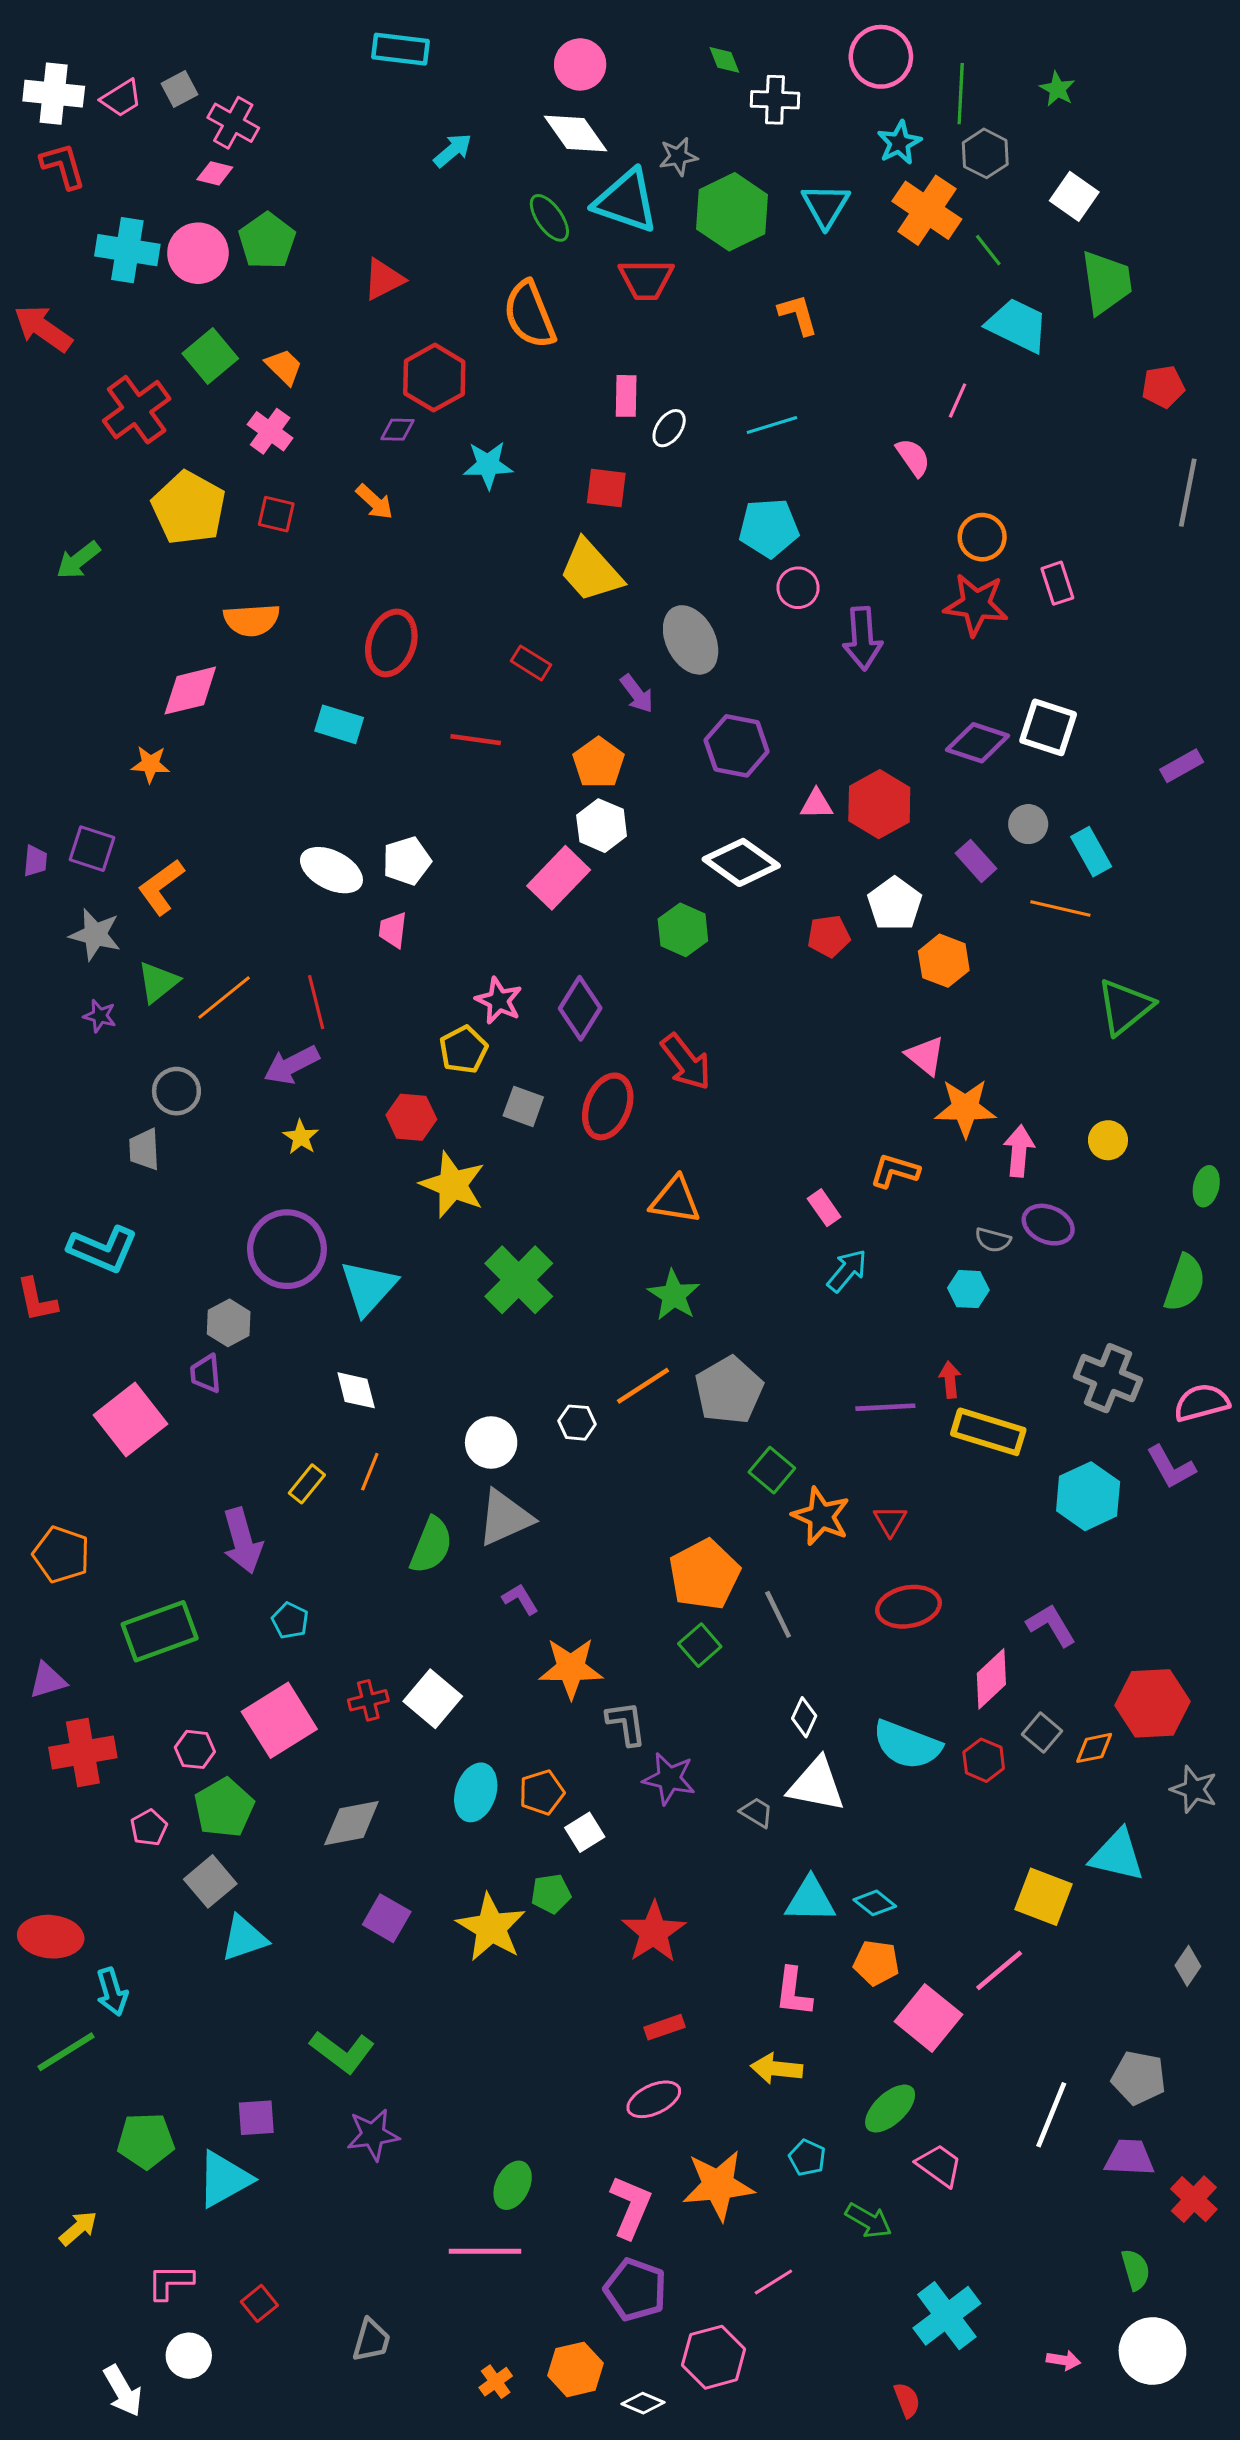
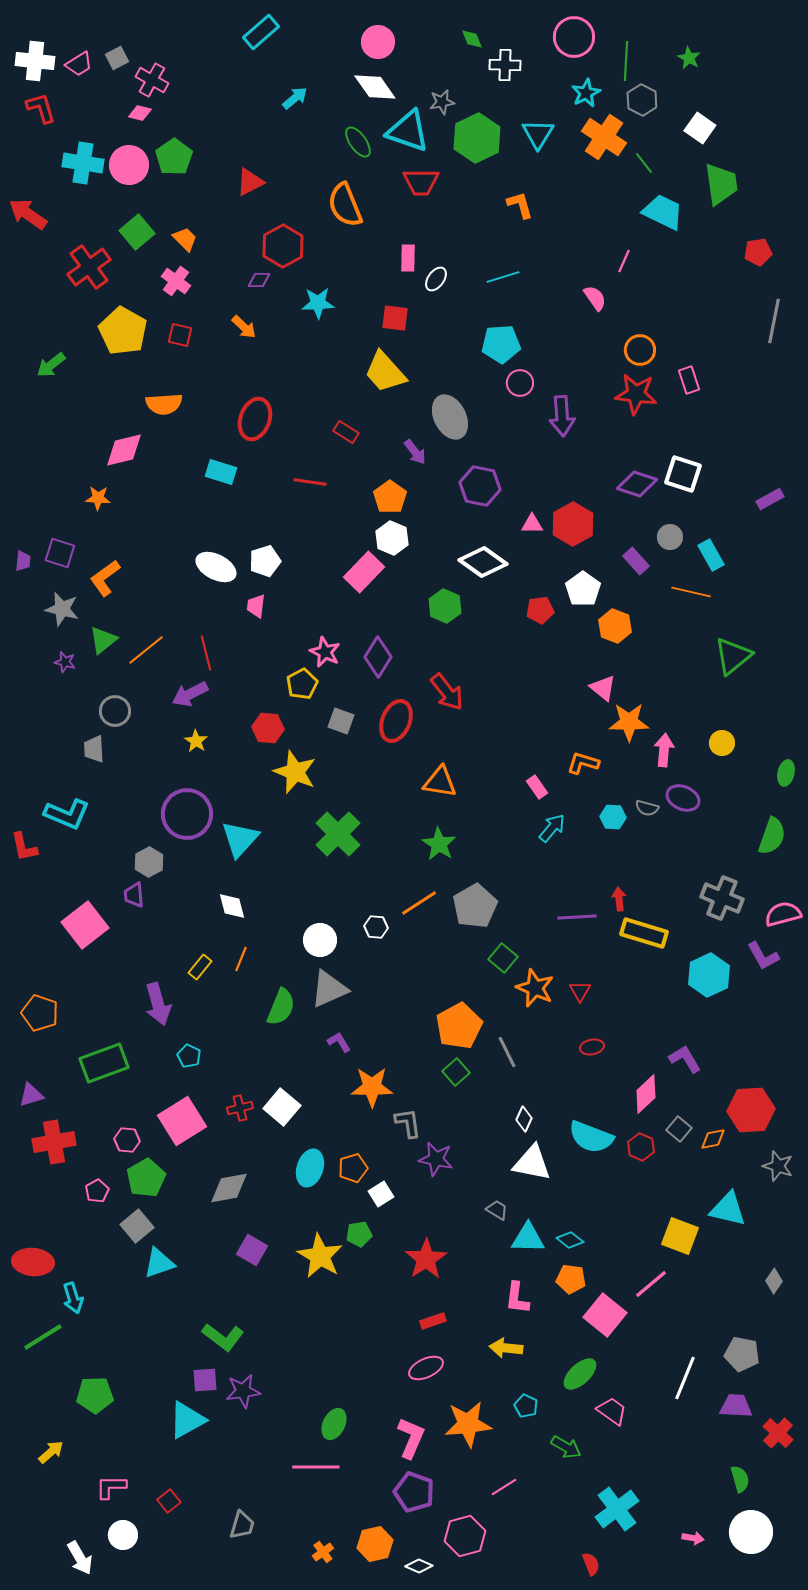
cyan rectangle: (401, 49) -> (261, 32), turned -48
cyan hexagon: (968, 1289) -> (613, 817), moved
red ellipse: (908, 1607) -> (592, 1047), size x0.6
gray trapezoid: (757, 1812) -> (497, 1210), moved
purple square: (256, 2118) -> (205, 1380), moved
cyan triangle: (224, 2179) -> (187, 1420), moved

